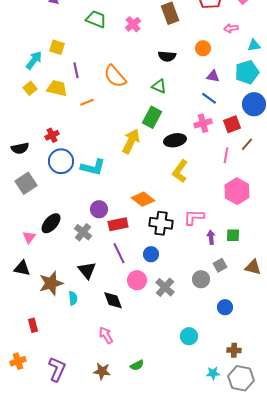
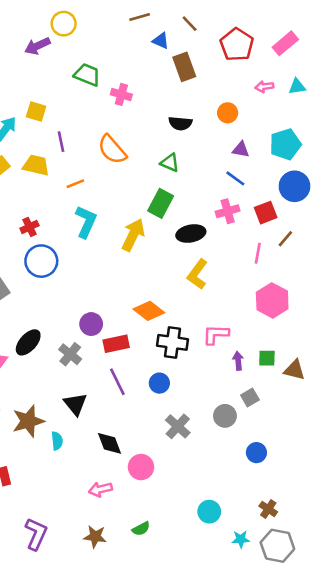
pink cross: (133, 24) -> (121, 94), moved, turned -35
cyan triangle: (254, 45) -> (297, 87), moved
cyan L-shape: (93, 167) -> (86, 222), moved, turned -80
brown triangle: (253, 267) -> (295, 370), moved
pink circle: (137, 280) -> (141, 467), moved
pink arrow: (106, 335) -> (100, 489), turned -72
cyan circle: (189, 336) -> (209, 512), moved
brown cross: (234, 350) -> (268, 509), turned 32

